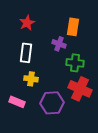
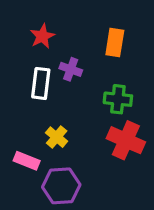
purple cross: (59, 44) -> (71, 69), moved
yellow cross: (31, 79) -> (57, 137), moved, turned 32
purple hexagon: (52, 103) -> (61, 186), moved

